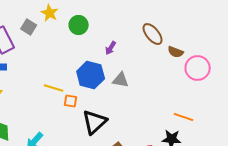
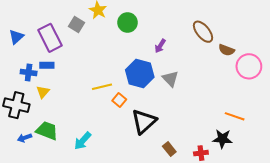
gray triangle: (121, 80) -> (170, 79), turned 36
yellow line: (54, 88) -> (102, 87), turned -30
orange square: (71, 101) -> (119, 100), turned 32

